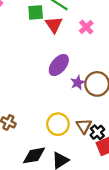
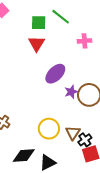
red triangle: (54, 25) -> (37, 44), moved
pink cross: (86, 27) -> (85, 41), turned 32

